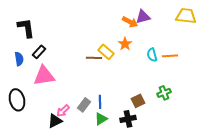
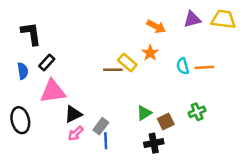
purple triangle: (143, 17) -> (192, 19), moved
blue line: (100, 102) -> (106, 141), moved
green triangle: (101, 119) -> (144, 113), moved
black triangle: (55, 121) -> (73, 114), moved

